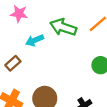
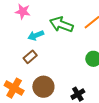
brown rectangle: (13, 63) -> (30, 57), moved

